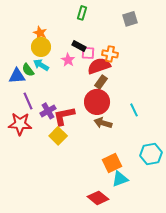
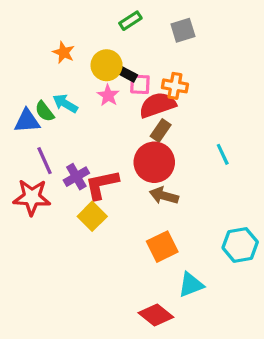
green rectangle: (82, 13) -> (130, 21), turned 40
gray square: (130, 19) -> (183, 30), moved
yellow circle: (41, 47) -> (107, 65), moved
cyan line: (134, 110) -> (223, 154), moved
orange square: (112, 163) -> (162, 247), moved

